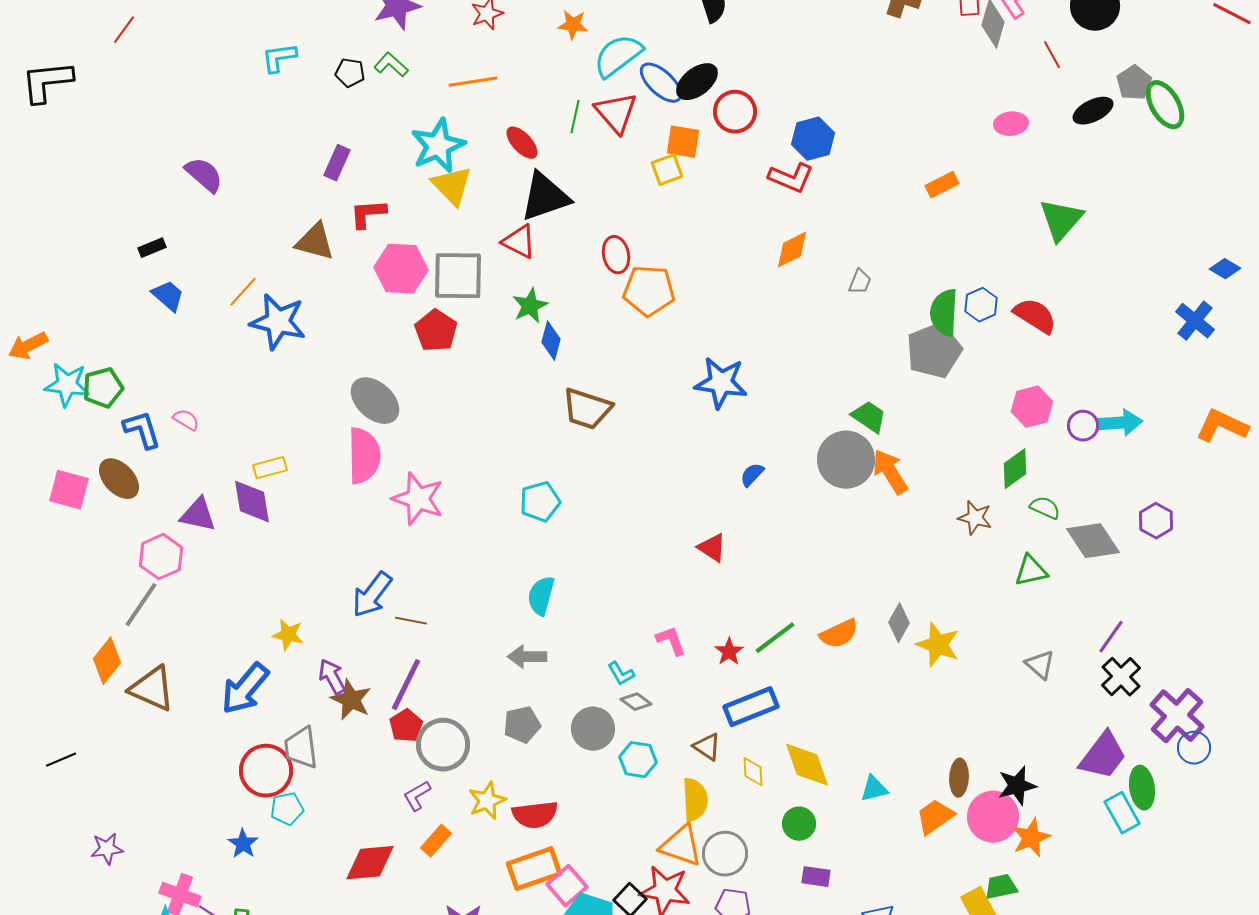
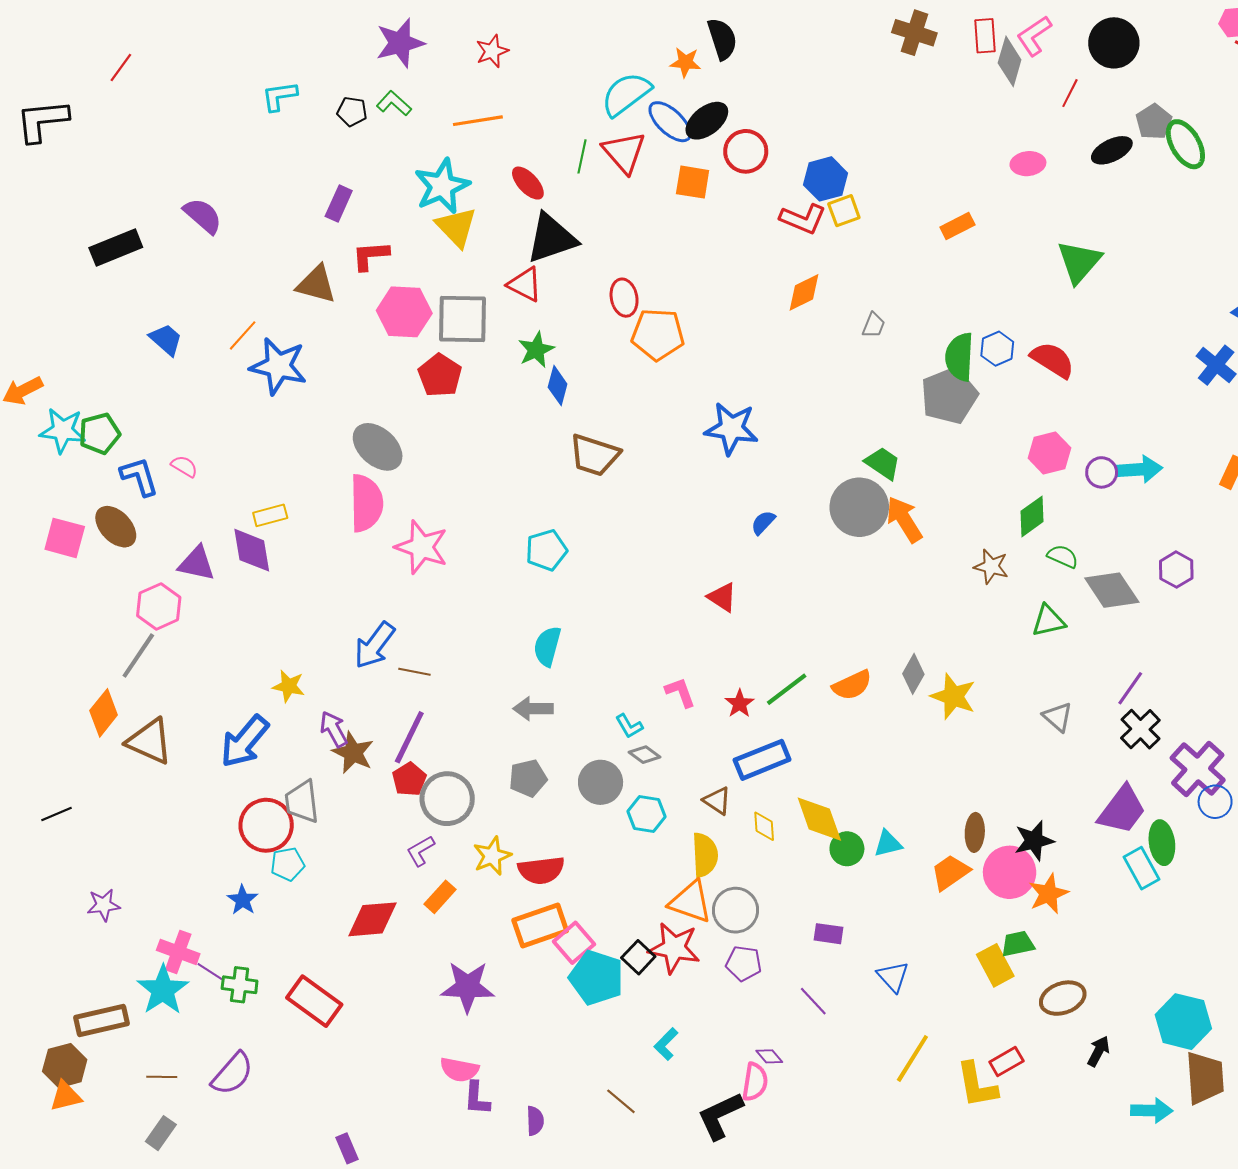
orange star: (573, 25) -> (685, 62), moved
red line: (1052, 55) -> (1070, 93), turned 56
yellow square: (667, 170) -> (844, 211), moved
black rectangle: (152, 248) -> (116, 247), moved, size x1.8
green circle: (799, 824) -> (847, 849), moved

